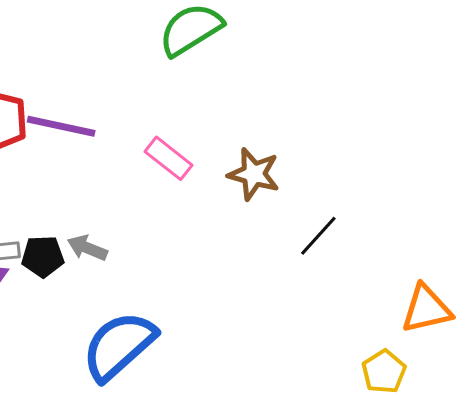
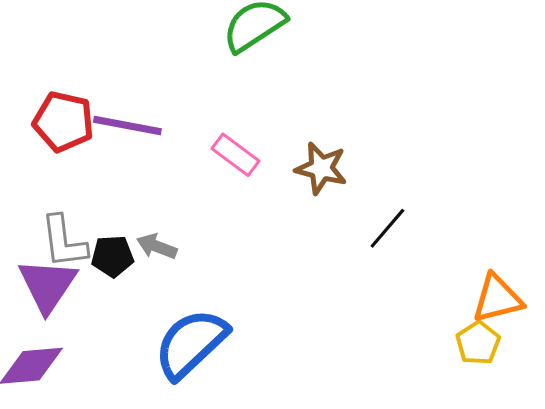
yellow pentagon: (384, 372) -> (478, 343), moved

